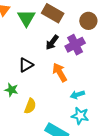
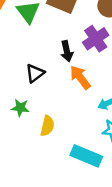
black arrow: (52, 42) -> (67, 51), moved, turned -42

